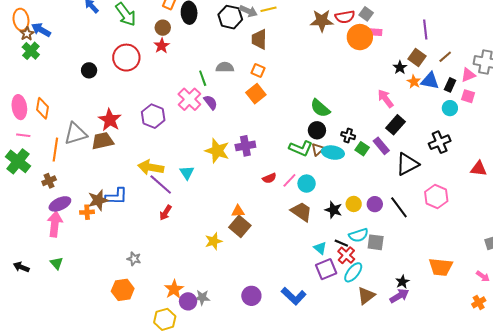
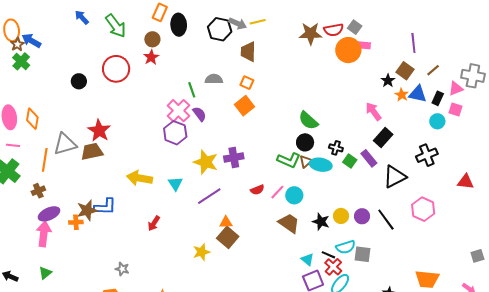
purple hexagon: (153, 116) -> (175, 133), moved
purple line: (161, 185) -> (209, 196), moved, turned -75
green triangle: (57, 263) -> (45, 273), turned 32

